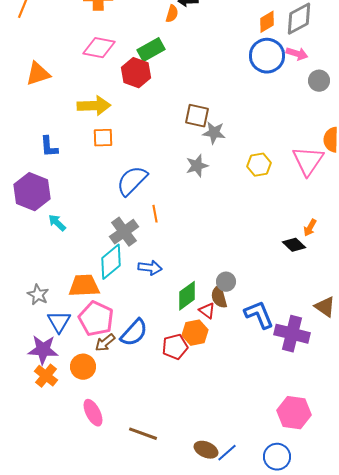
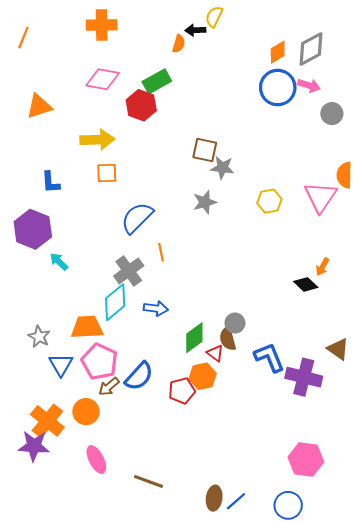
purple star: (43, 350) -> (34, 446), moved
orange cross: (46, 376) -> (47, 421), size x1.4
brown ellipse: (206, 450) -> (214, 498), turned 75

